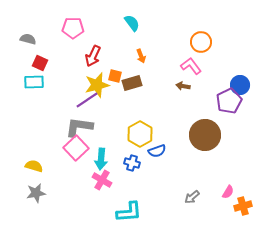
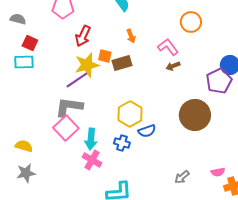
pink L-shape: (191, 66) -> (168, 47), moved
brown arrow: (183, 86) -> (173, 66), turned -32
pink semicircle: (228, 192) -> (218, 172), turned 48

